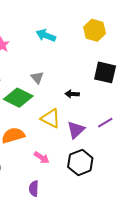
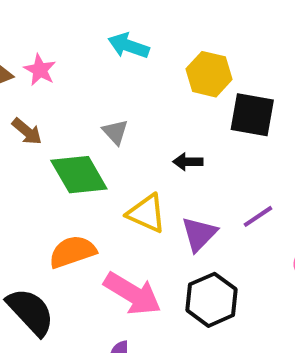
yellow hexagon: (95, 30) -> (209, 74), moved
green diamond: (18, 98) -> (79, 175), turned 36
pink arrow: (42, 158) -> (132, 294), size x1.8

